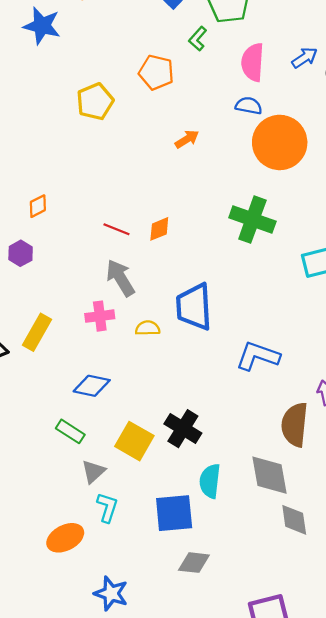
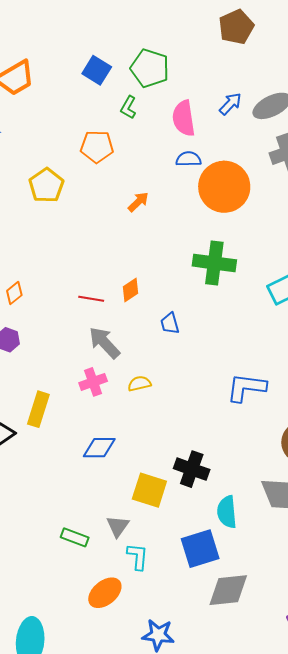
blue trapezoid: (194, 307) -> (170, 323), moved, size x0.5
green rectangle: (70, 431) -> (75, 537), moved
gray diamond: (194, 563) -> (228, 590), size x1.4

